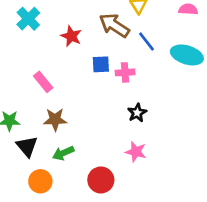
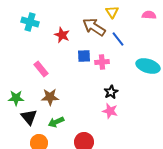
cyan cross: (28, 19) -> (30, 22), turned -30
cyan ellipse: (187, 55) -> (148, 66), moved
pink star: (136, 152) -> (110, 111), moved

